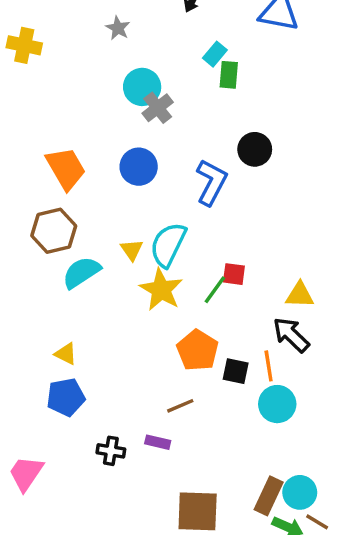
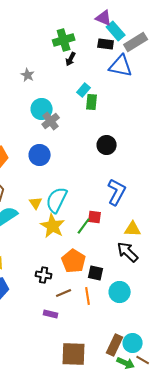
blue L-shape: (211, 182) -> (117, 192), moved
orange line: (269, 366) -> (88, 296), moved
black cross: (111, 451) -> (44, 275), moved

